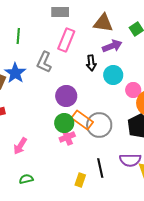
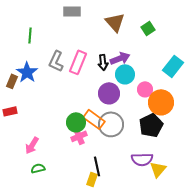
brown triangle: (103, 23) -> (115, 22), turned 40
pink rectangle: (66, 40) -> (78, 62), moved
purple arrow: (112, 46) -> (120, 58), moved
purple circle: (66, 96) -> (109, 93), moved
black line: (100, 168) -> (97, 166), moved
green semicircle: (26, 179) -> (38, 168), moved

